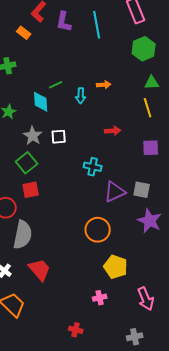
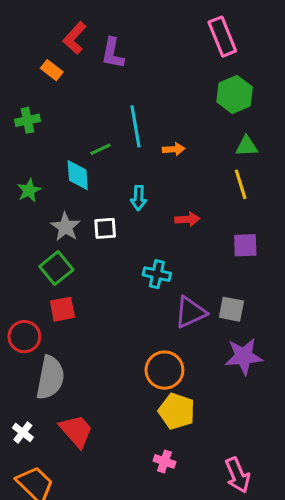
cyan line: (97, 25) -> (136, 126), moved
cyan arrow: (81, 96) -> (139, 198), moved
purple star: (150, 221) -> (244, 356), turned -30
yellow pentagon: (116, 267) -> (177, 411), moved
pink cross: (100, 298) -> (164, 461), moved, turned 32

